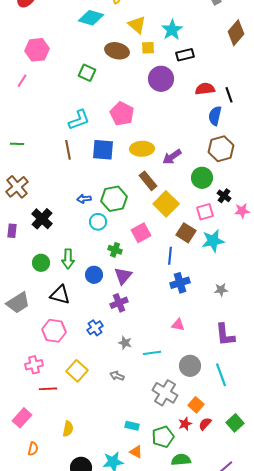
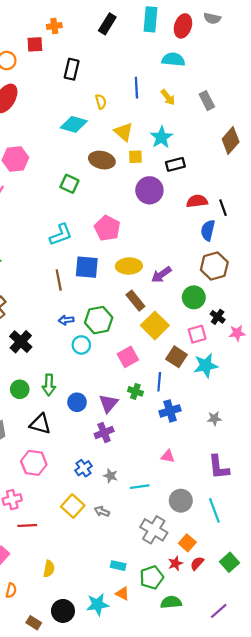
brown line: (68, 150) -> (59, 280), moved
green cross: (115, 250) -> (135, 391), moved
blue cross: (95, 328) -> (84, 468), moved
yellow square: (77, 371) -> (73, 506), moved

